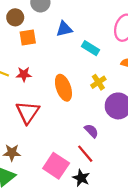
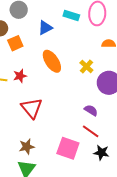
cyan rectangle: (90, 48) -> (71, 16), moved
orange ellipse: (63, 88) -> (52, 61), moved
black star: (81, 178) -> (101, 153), moved

